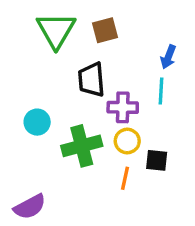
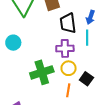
black trapezoid: (91, 80) -> (68, 23), moved
cyan circle: (37, 122) -> (13, 43), moved
black square: (157, 160) -> (86, 79), turned 32

